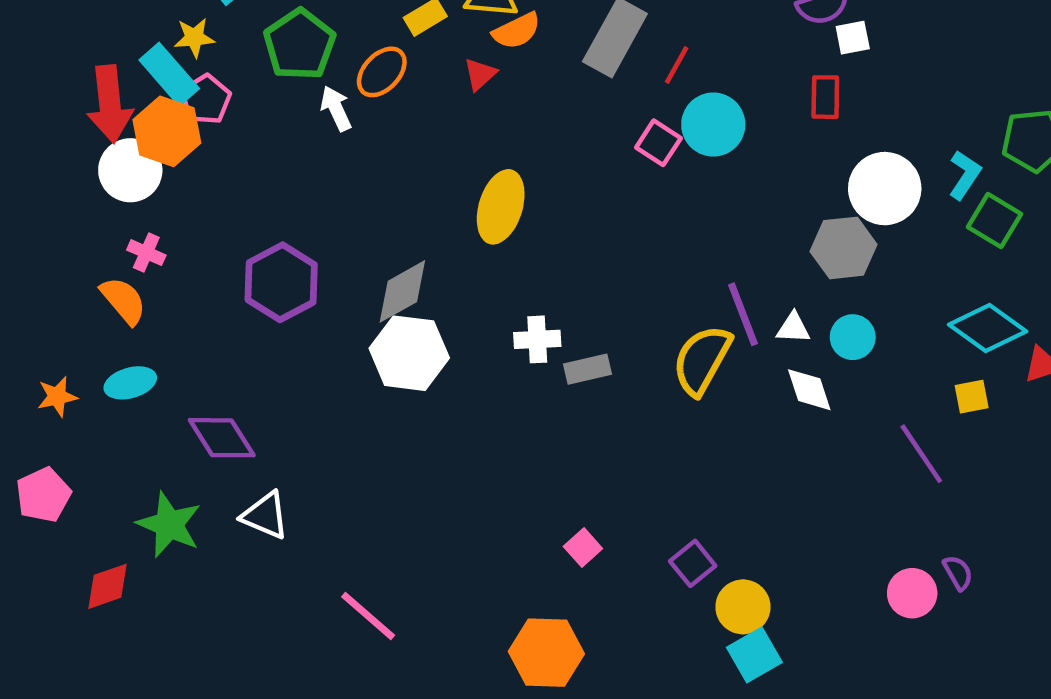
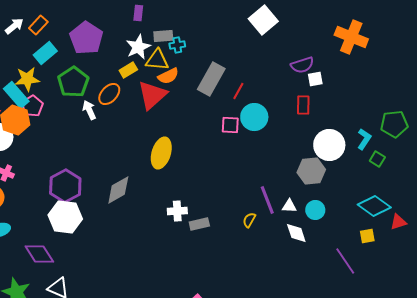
yellow star: (194, 38) -> (27, 79), size x1.4
red triangle: (480, 74) -> (152, 95), size x2.0
pink square: (658, 143) -> (230, 125), turned -30
green square: (994, 221) -> (377, 159), size x0.7
white hexagon: (409, 353) -> (65, 217), moved
yellow semicircle: (702, 360) -> (249, 220), size x0.5

